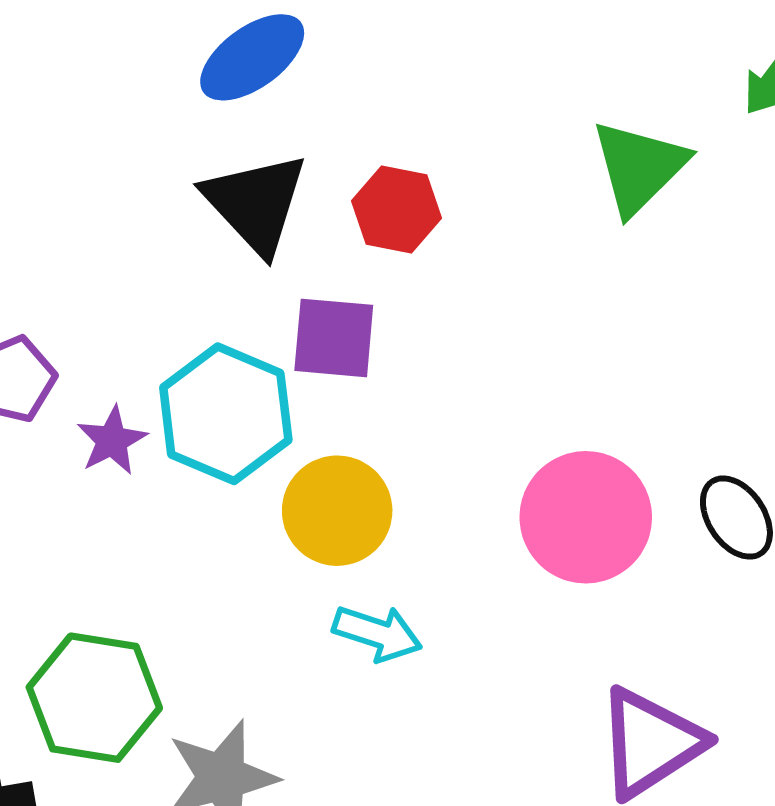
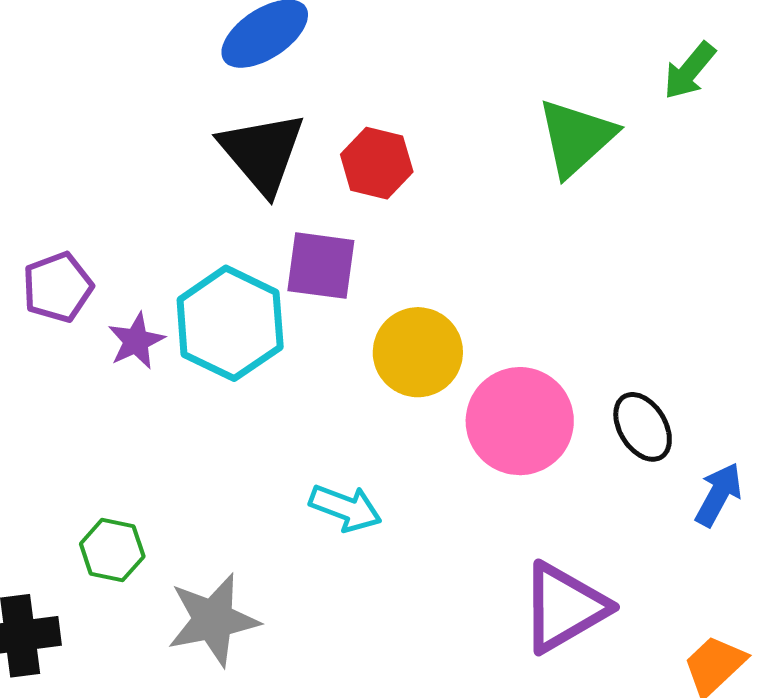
yellow circle: (337, 511) -> (418, 352), moved
green hexagon: (94, 698) -> (112, 550), size x0.6

